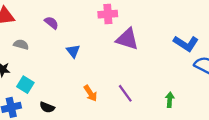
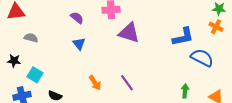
purple semicircle: (51, 23) -> (77, 18), moved
blue L-shape: (186, 43) -> (183, 37), turned -45
green arrow: (170, 100) -> (185, 91), moved

